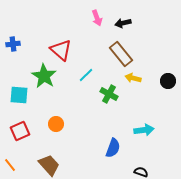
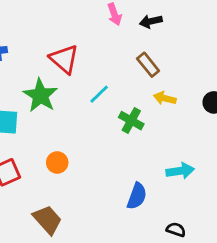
brown rectangle: (121, 54) -> (148, 65), size x0.7

